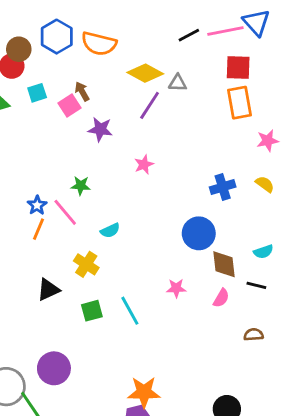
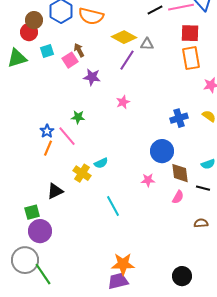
cyan semicircle: (110, 231) -> (101, 163), moved
pink star: (176, 288) -> (148, 180), moved
green square: (92, 311) -> (32, 212), moved
purple circle: (54, 368) -> (40, 231), moved

